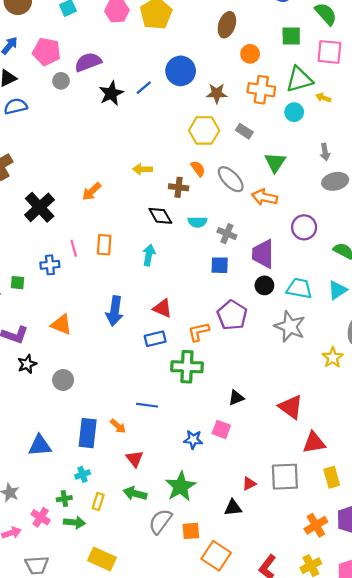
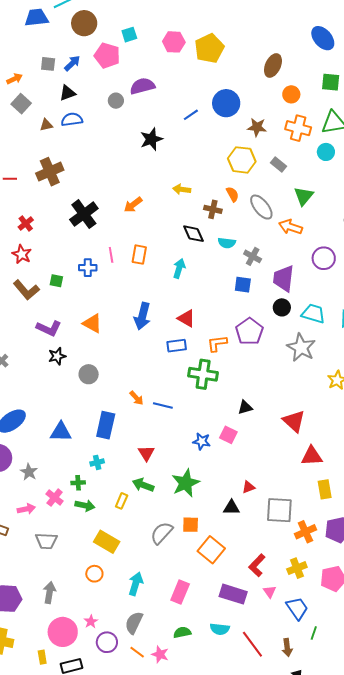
pink pentagon: (47, 52) -> (107, 56), moved
black star: (111, 93) -> (151, 139), moved
orange arrow: (118, 426) -> (136, 398), moved
gray square: (285, 477) -> (279, 510), moved
yellow rectangle: (98, 501) -> (122, 501), moved
gray semicircle: (160, 521) -> (162, 533), moved

